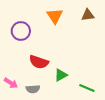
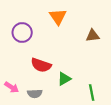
brown triangle: (88, 15) -> (93, 36), moved
green line: (87, 88) -> (92, 93), turned 56

